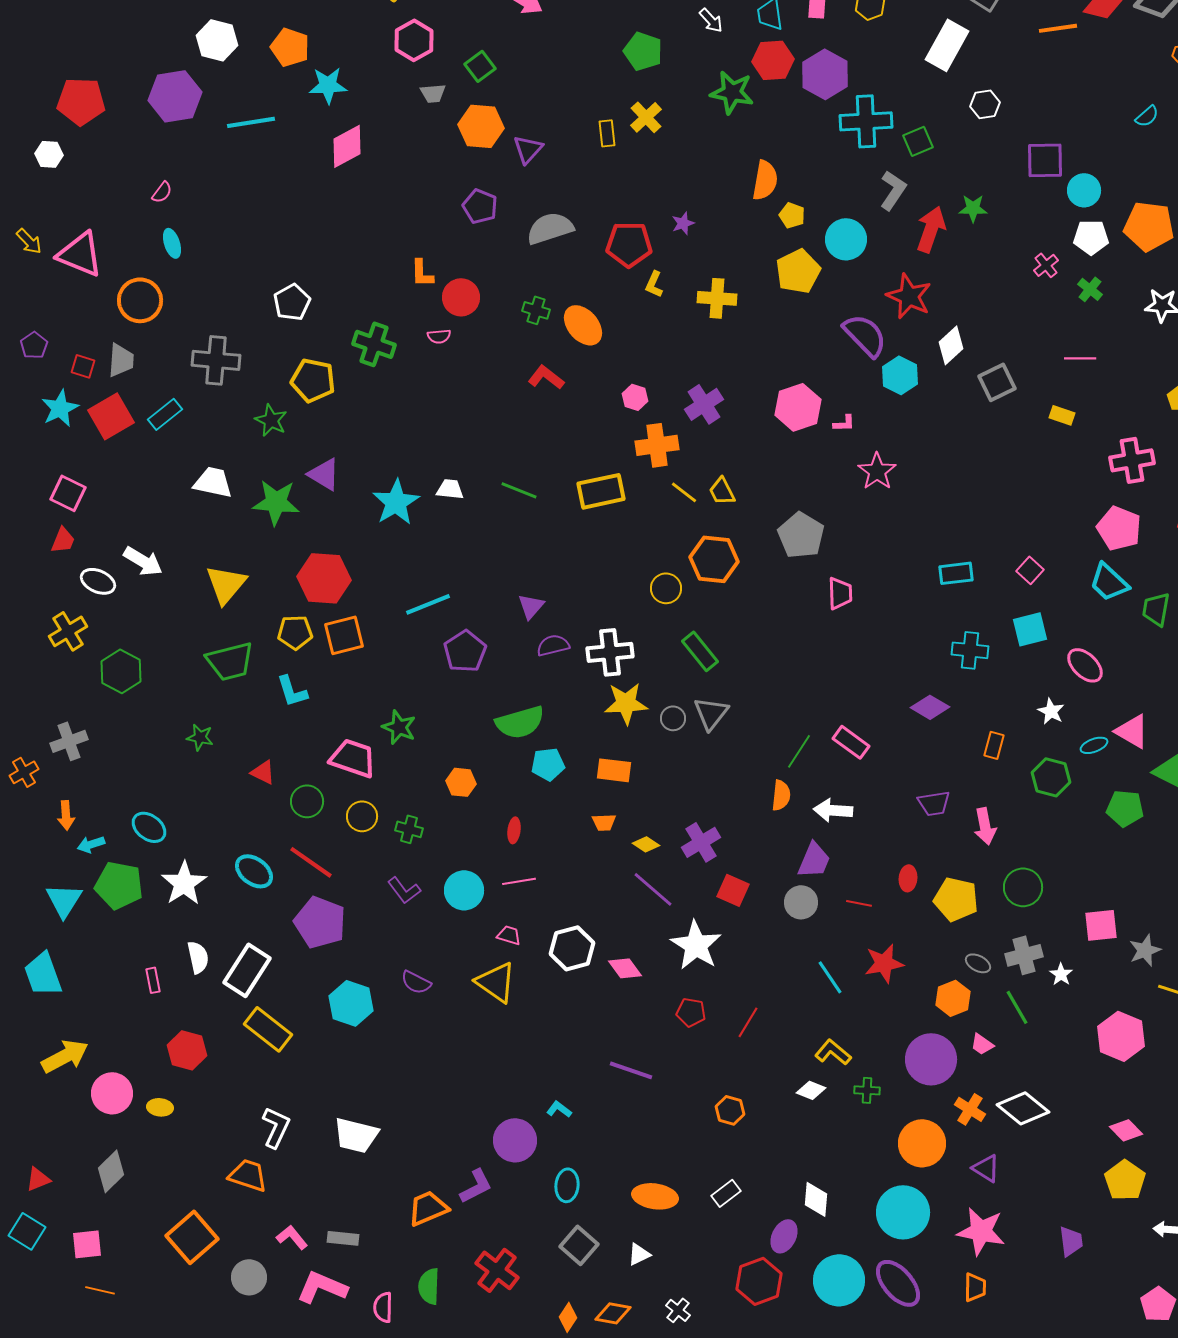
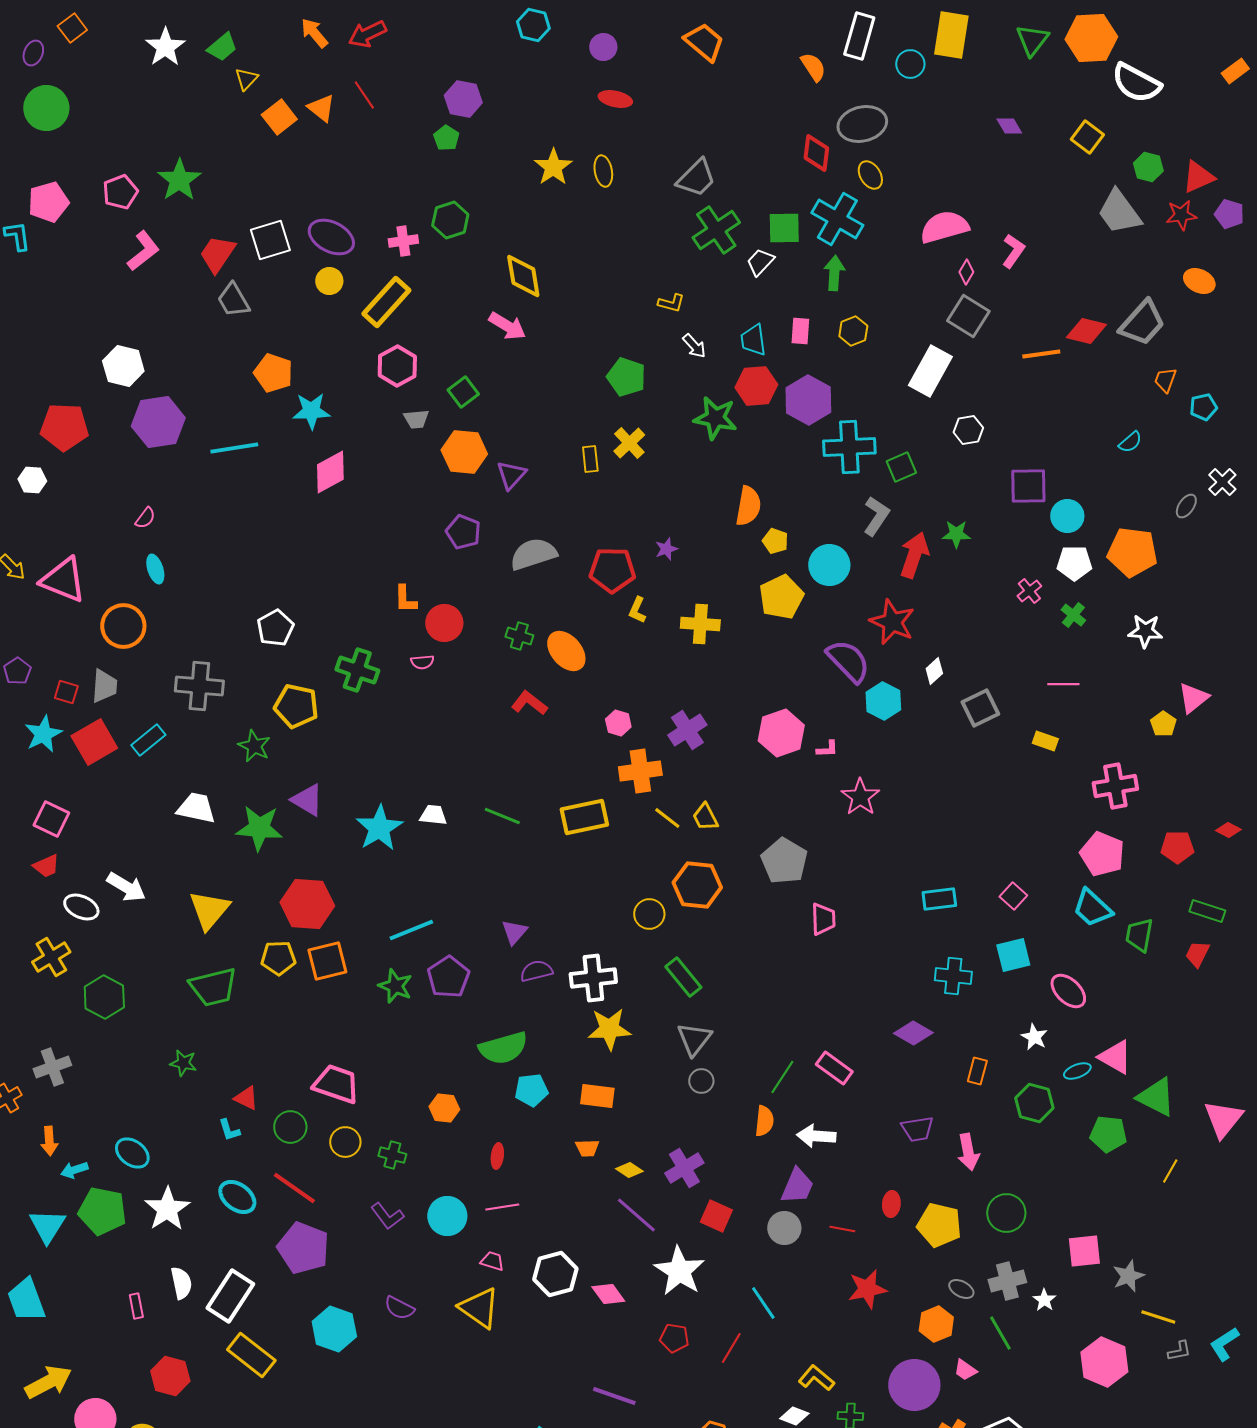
white hexagon: (217, 40) -> (123, 366), moved
white diamond: (951, 345) -> (934, 671), size x0.7
red trapezoid: (63, 540) -> (46, 866), turned 44
cyan L-shape: (292, 691) -> (229, 1130), moved, size x0.7
gray circle: (673, 718) -> (701, 1081), moved
green star: (399, 727) -> (395, 986), moved
cyan line: (830, 977) -> (763, 1303), moved

